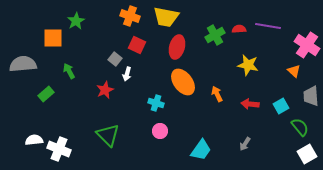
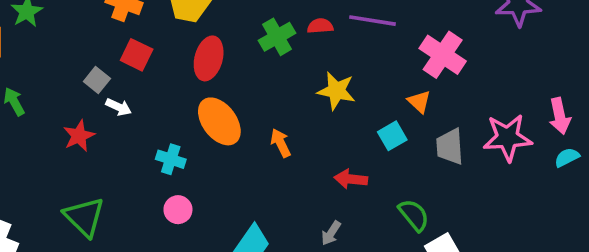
white arrow: (127, 74) -> (119, 107), turned -80
red arrow: (250, 104) -> (351, 179), moved
cyan square: (281, 106) -> (392, 136), moved
green semicircle: (300, 127) -> (414, 215), moved

